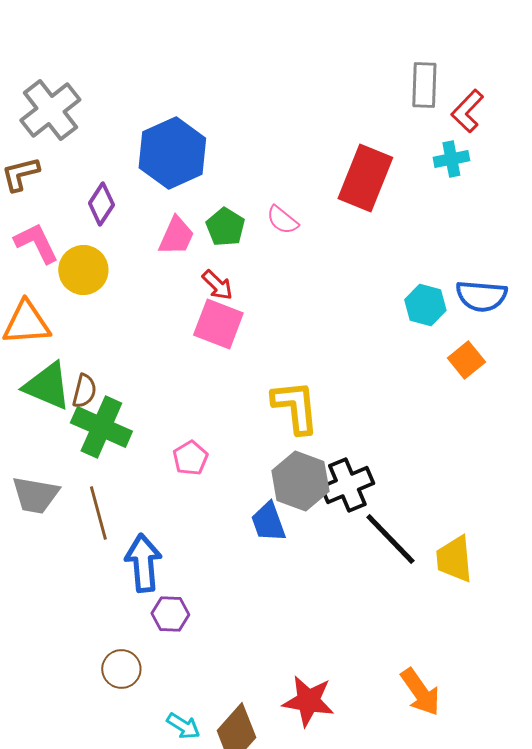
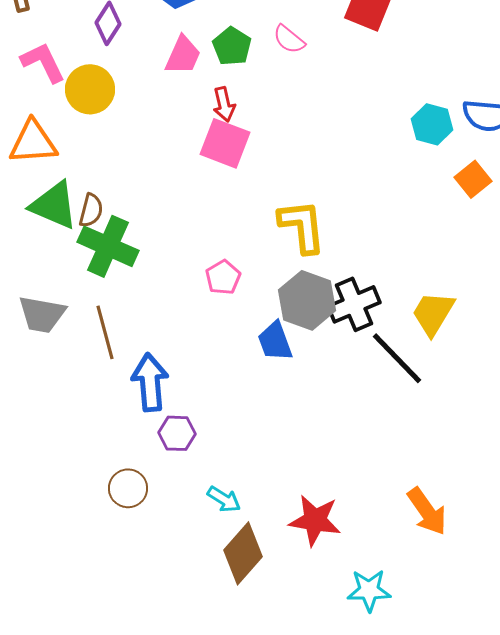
red arrow: (217, 285) -> (224, 104), turned 32
pink pentagon: (190, 458) -> (223, 277), moved
yellow trapezoid: (454, 559) -> (433, 313), moved, turned 36
cyan arrow: (183, 726) -> (224, 499), moved

